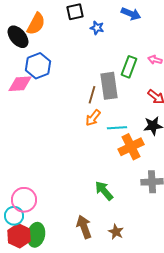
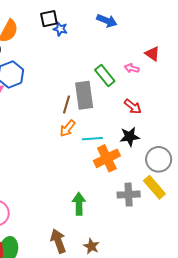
blue star: (97, 28) -> (60, 29), moved
green rectangle: (129, 67) -> (105, 76), turned -60
green arrow: (104, 191) -> (79, 204), turned 40

